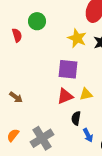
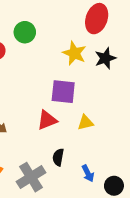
red triangle: (65, 96) -> (47, 120), moved
black semicircle: (76, 118) -> (58, 157), moved

